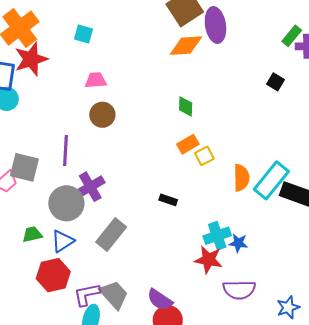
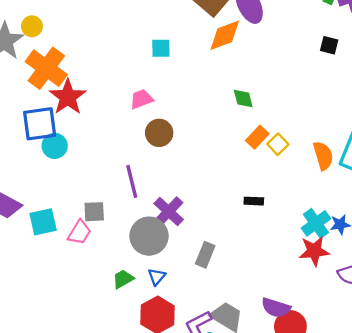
cyan square: (84, 34) -> (161, 48), moved
gray square: (24, 167) -> (94, 212), size x0.7
gray rectangle: (111, 235) -> (205, 255), size x0.7
blue triangle: (63, 241) -> (157, 277), size x0.7

